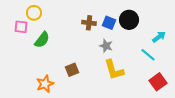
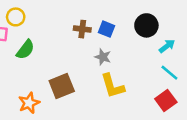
black circle: (129, 20) -> (146, 25), moved
cyan line: (148, 55) -> (169, 73), moved
brown square: (72, 70) -> (62, 86), size x1.5

